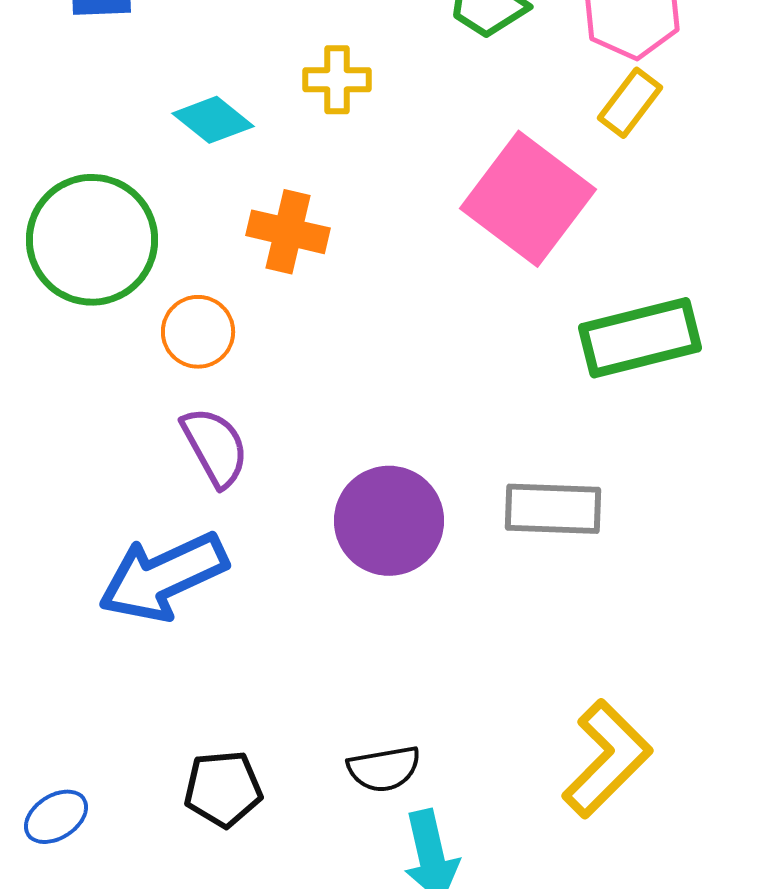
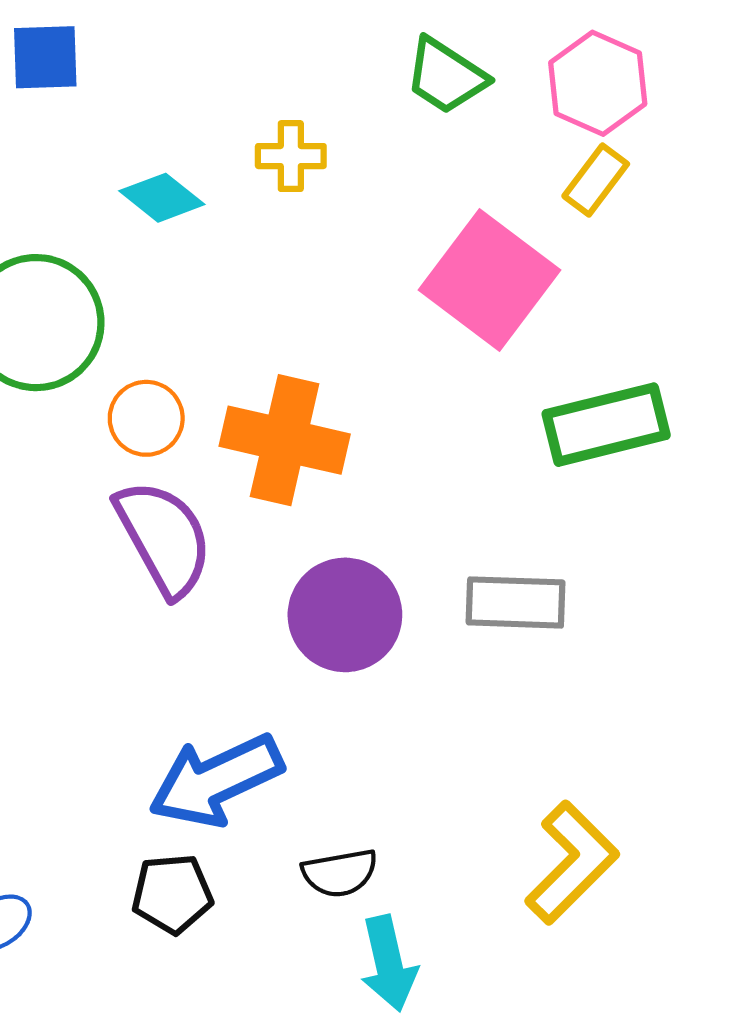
orange cross: (288, 232) -> (285, 440), moved, size x1.5
purple semicircle: (215, 447) -> (164, 538), size x1.4
blue arrow: (163, 577) -> (216, 780), moved

